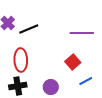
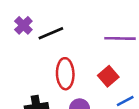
red ellipse: (21, 60) -> (65, 74), moved

